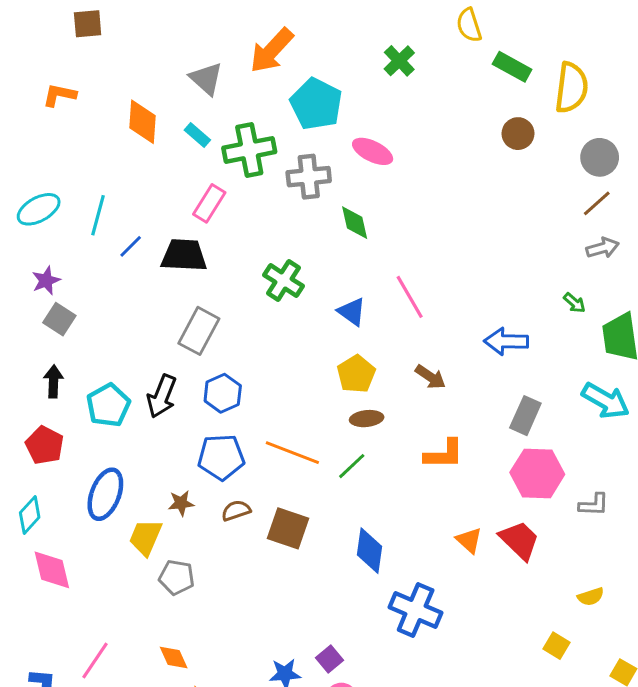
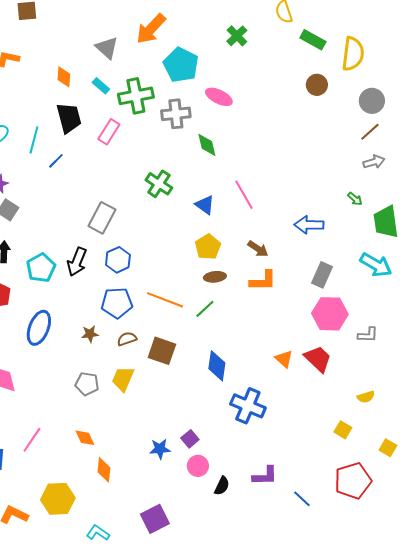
orange diamond: (142, 122) -> (64, 77), size x0.7
black trapezoid: (184, 255) -> (69, 118), moved, turned 72
orange L-shape: (444, 454) -> (263, 281), moved
yellow trapezoid: (145, 537) -> (123, 379), moved

